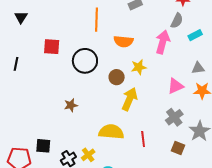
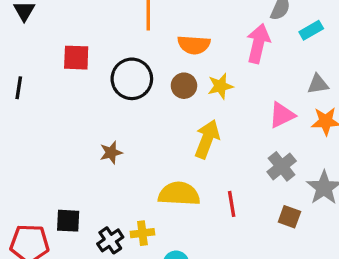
brown circle: (117, 77) -> (184, 86), moved
yellow cross: (88, 155) -> (142, 233), turned 32

